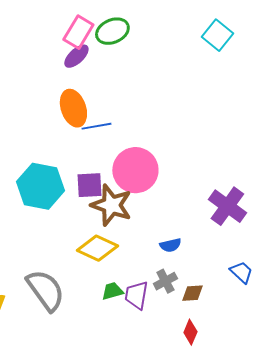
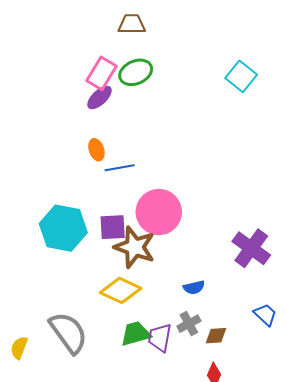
orange ellipse: (73, 108) -> (96, 150), size x0.6
green trapezoid: (112, 291) -> (136, 334), size x1.4

